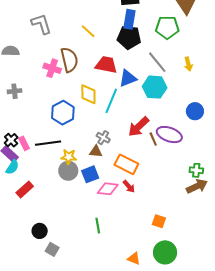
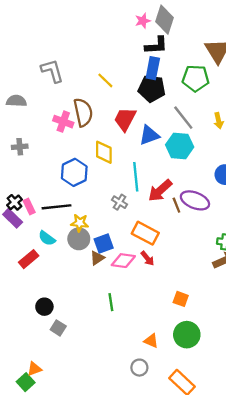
red trapezoid: (106, 65) -> (125, 119), turned -75
cyan line: (111, 101) -> (136, 177), moved, turned -30
brown triangle: (96, 151) -> (97, 258), moved, turned -40
cyan semicircle: (12, 167) -> (47, 238), moved, turned 91

